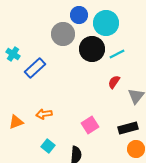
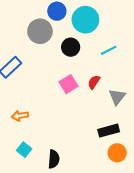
black circle: (92, 49) -> (71, 47), size x0.7
cyan line: (117, 54) -> (109, 50), moved
pink square: (90, 125) -> (69, 84), moved

